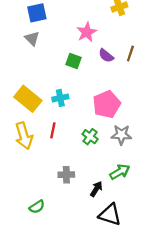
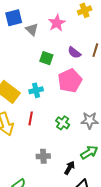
pink star: (87, 32) -> (57, 23), moved
gray triangle: (32, 38) -> (32, 29), moved
pink pentagon: (107, 104) -> (70, 81), moved

